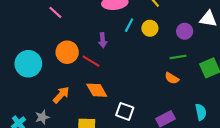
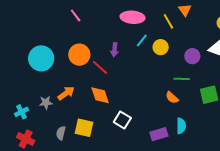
cyan semicircle: (201, 112) -> (181, 126), moved
gray star: (42, 117) -> (46, 103), moved

